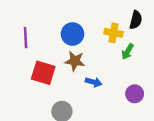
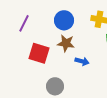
purple line: (26, 38) -> (24, 23), turned 30

